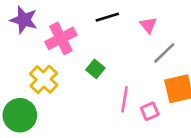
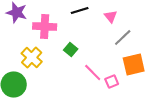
pink cross: (61, 38) -> (45, 26), turned 30
pink line: (124, 99) -> (93, 72), turned -54

